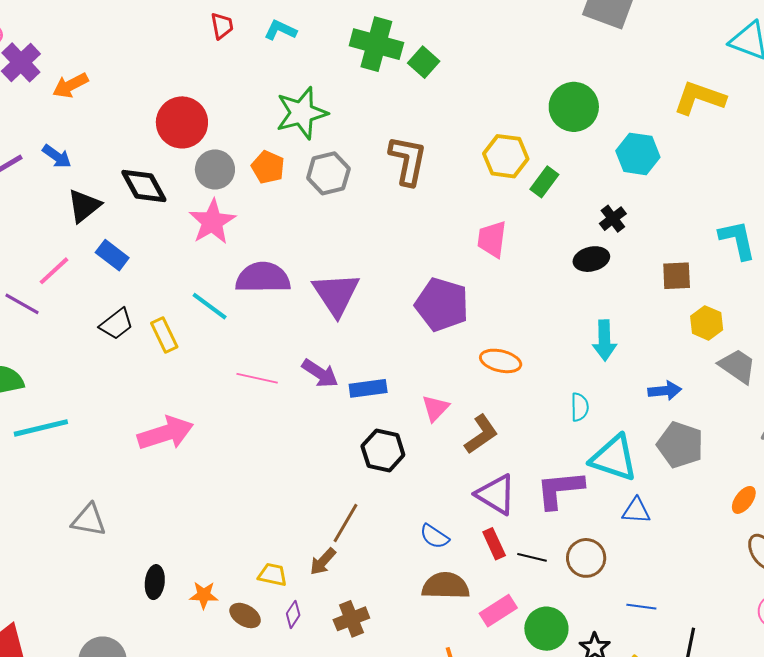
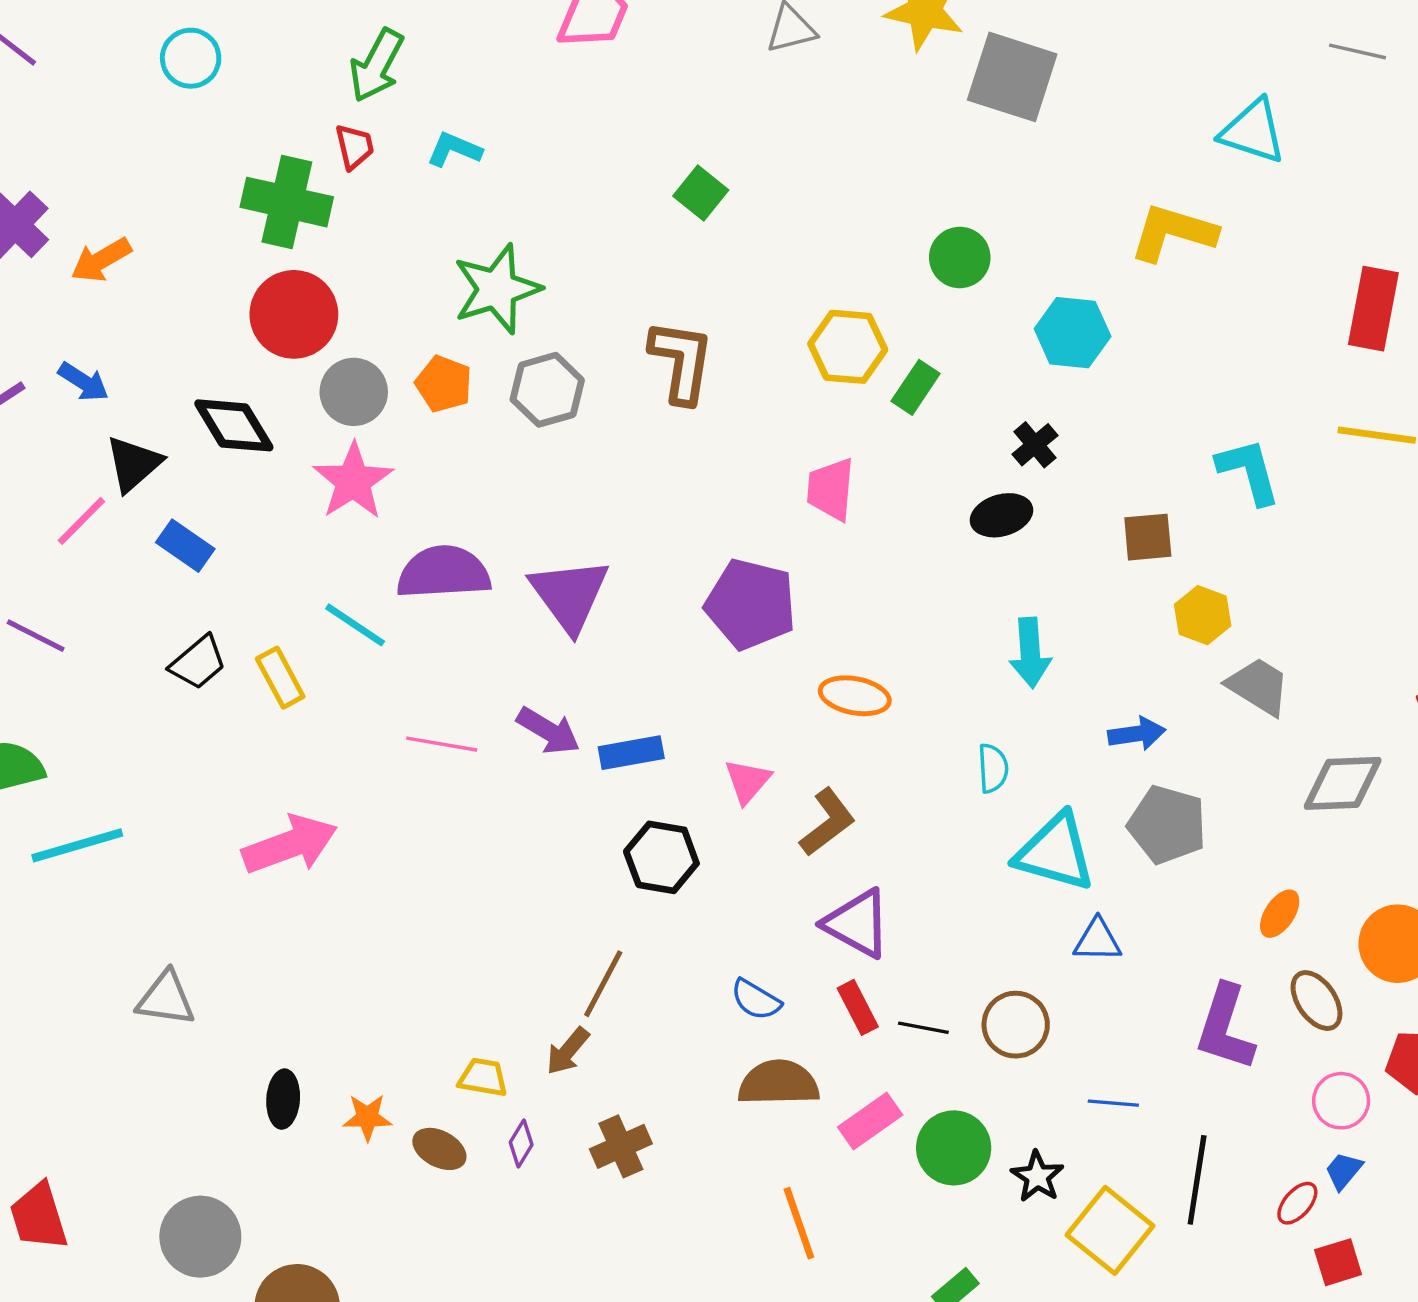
green cross: (376, 44) -> (287, 202), moved
green circle: (574, 107) -> (960, 257), size x0.7
pink line: (54, 271) -> (81, 521), moved
purple L-shape: (560, 489) -> (1225, 1028), moved, turned -64

